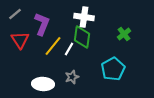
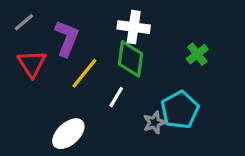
white line: (69, 49) -> (116, 97), moved
gray star: (72, 77) -> (154, 123), moved
white ellipse: (43, 84) -> (68, 134), turned -45

